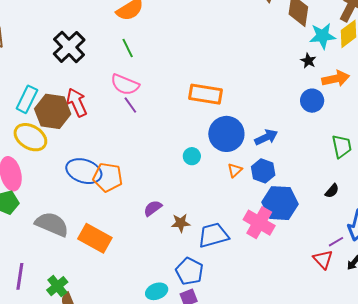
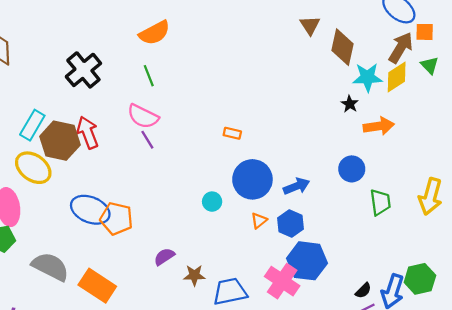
orange rectangle: (206, 94) -> (232, 133), size x0.5
blue circle: (312, 101) -> (352, 169), moved
black semicircle: (332, 191) -> (363, 291), moved

